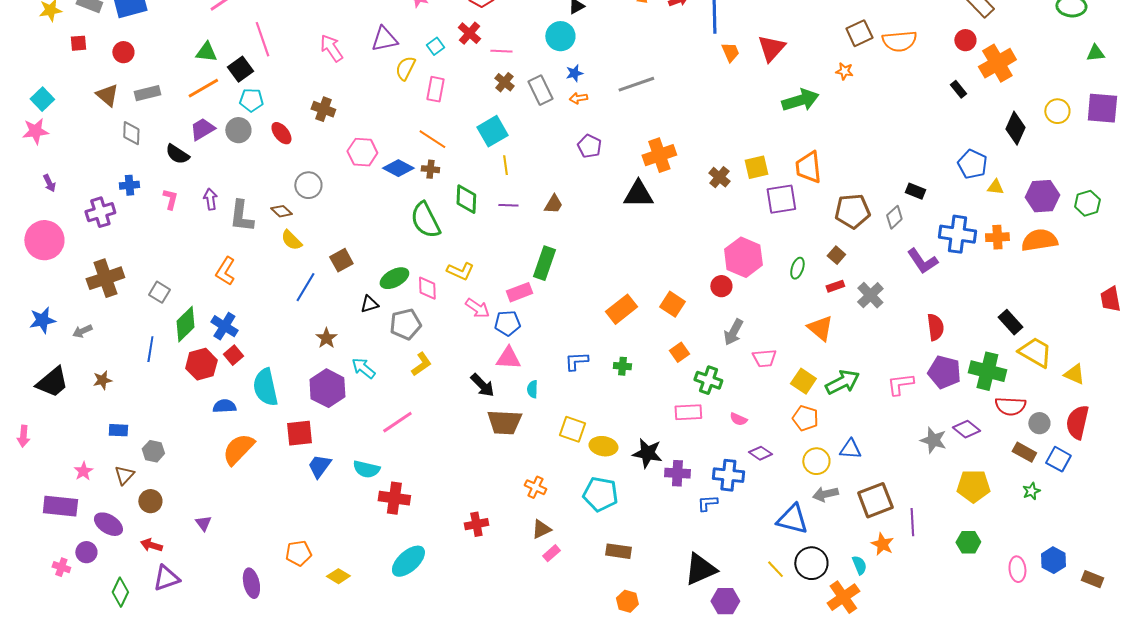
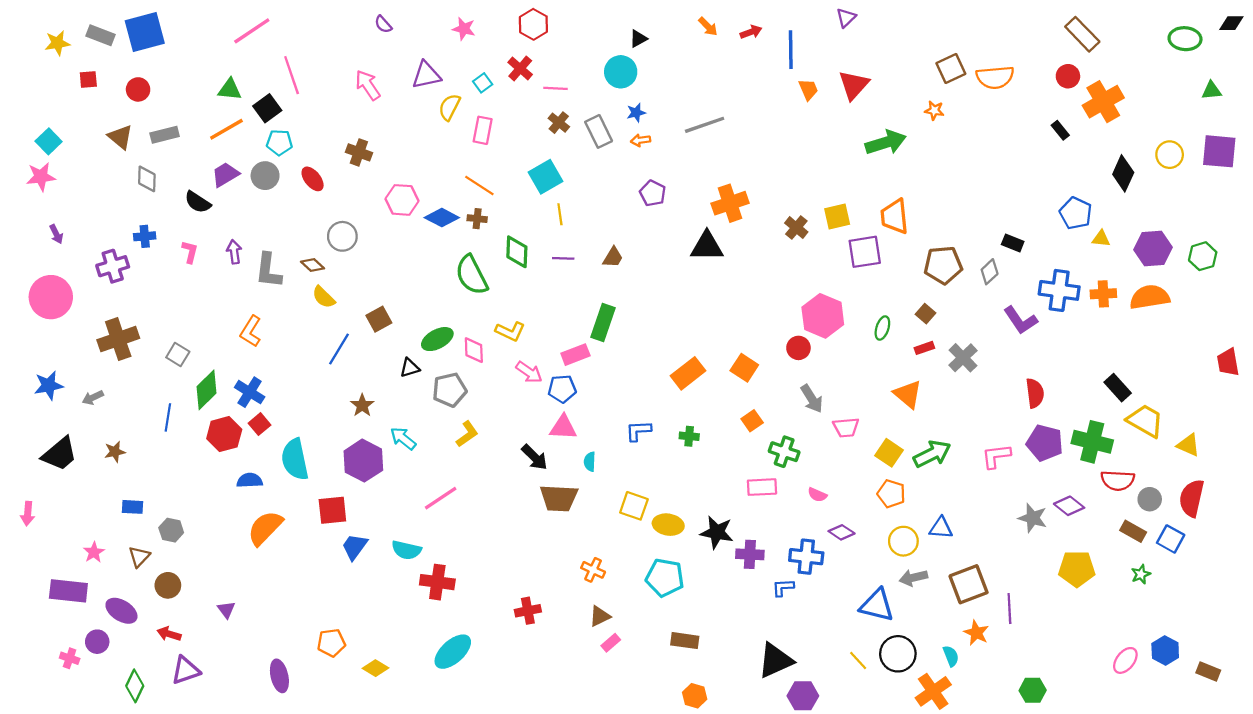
gray arrow: (733, 332) -> (812, 399), turned -60
green hexagon: (968, 542) -> (1033, 690), moved
pink ellipse: (1017, 569) -> (1125, 660), turned 45

